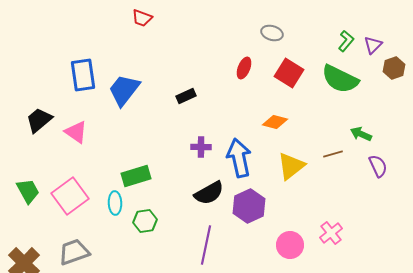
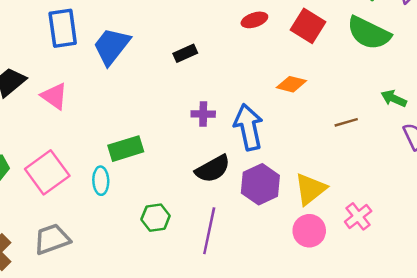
red ellipse: (244, 68) -> (254, 20), turned 50
brown line: (333, 154) -> (346, 122), moved
yellow triangle: (291, 166) -> (310, 189), moved
green hexagon: (145, 221) -> (156, 218), moved

